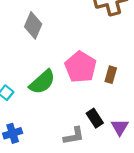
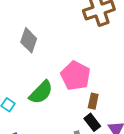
brown rectangle: (111, 75) -> (93, 101), moved

